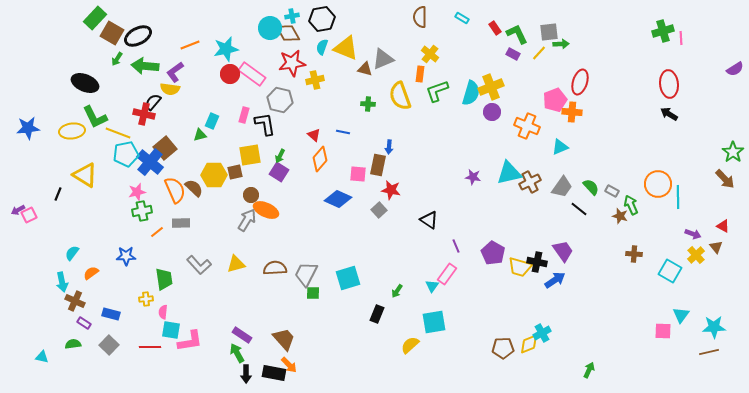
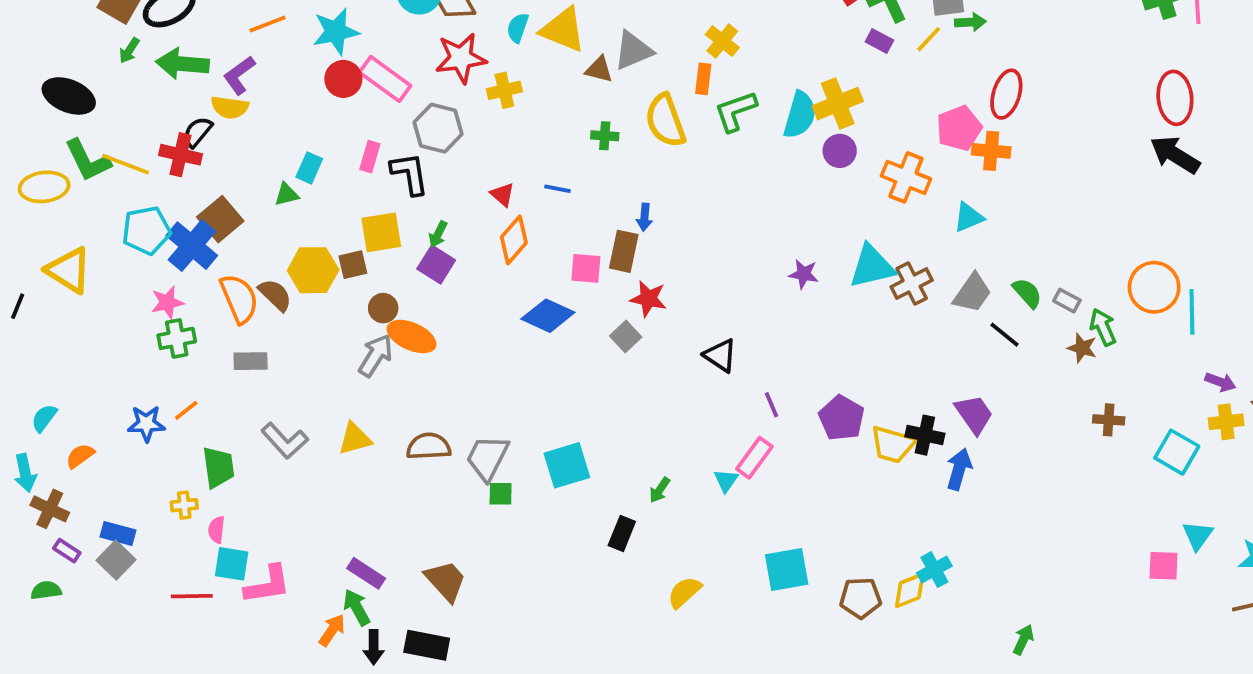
black arrow: (669, 114) -> (1175, 155), size x1.5
yellow line: (118, 133) -> (126, 164), moved
orange line: (157, 232) -> (186, 410), moved
yellow cross: (696, 255) -> (1226, 422), turned 36
blue arrow: (555, 280) -> (959, 469), turned -40
cyan square: (434, 322) -> (787, 570), moved
gray square: (109, 345) -> (116, 560), moved
orange arrow: (289, 365) -> (332, 630), moved, turned -102

